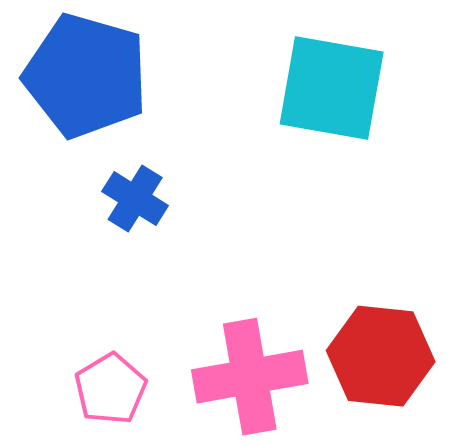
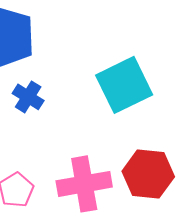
cyan square: (332, 88) -> (124, 85), moved, turned -36

